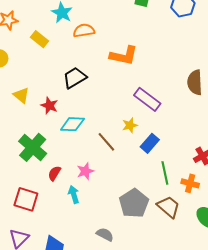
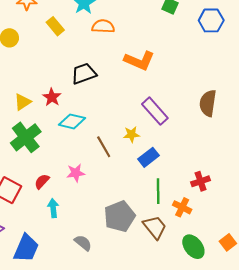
yellow triangle: (21, 95) -> (23, 102), moved, turned 36
red semicircle: (54, 173) -> (42, 181), moved
cyan arrow: (74, 194) -> (53, 208), moved

